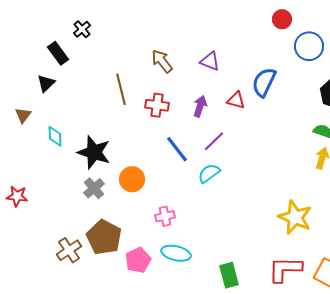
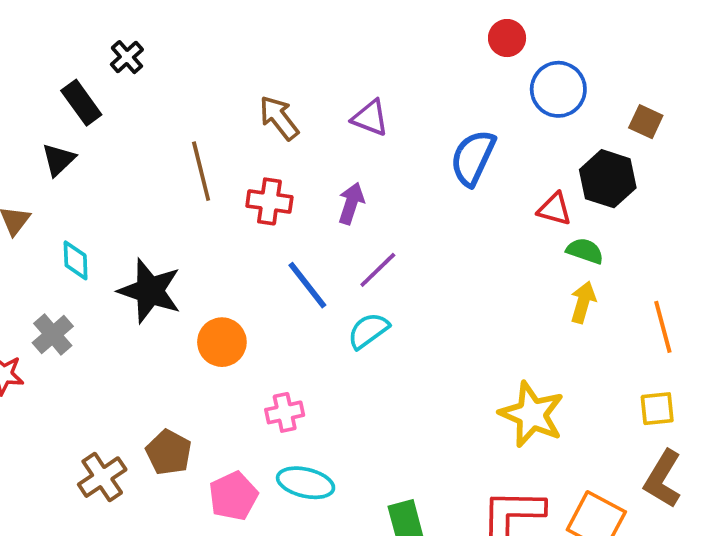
red triangle: (236, 100) -> (555, 209), moved
gray cross: (94, 188) -> (53, 335), moved
brown pentagon: (104, 237) -> (169, 452), size x0.7

